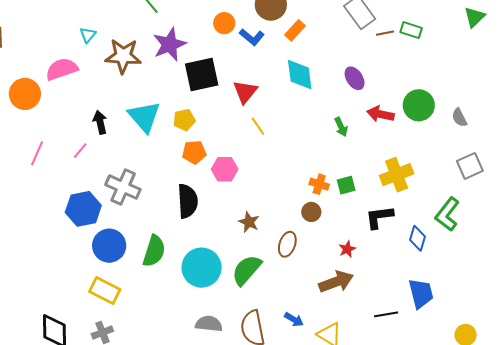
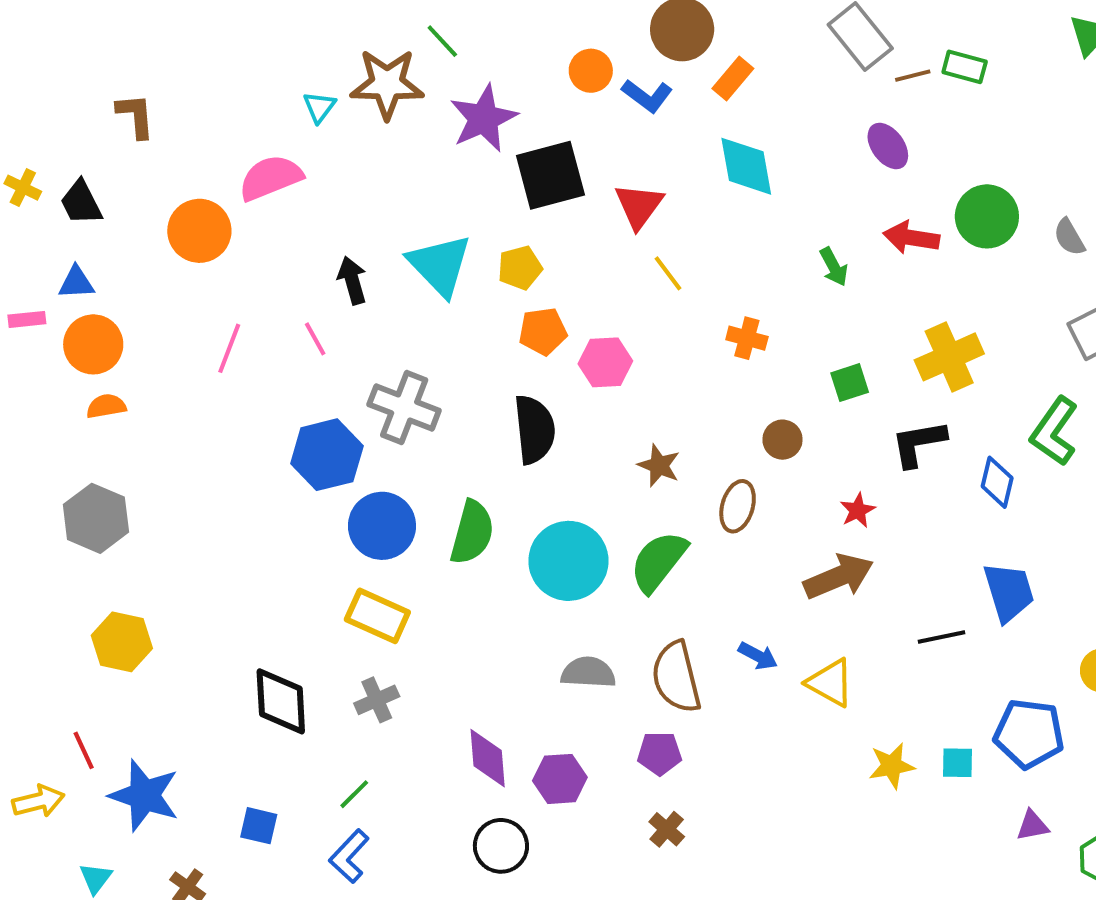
brown star: (123, 56) -> (387, 84), moved
purple ellipse: (355, 78) -> (888, 146), moved
pink line: (80, 151) -> (315, 339), turned -66
orange cross: (319, 184) -> (747, 338), moved

